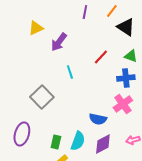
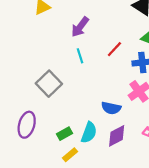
purple arrow: (59, 42) -> (80, 27), moved
red line: (101, 57) -> (114, 49), moved
green rectangle: (56, 142) -> (64, 134), turned 48

